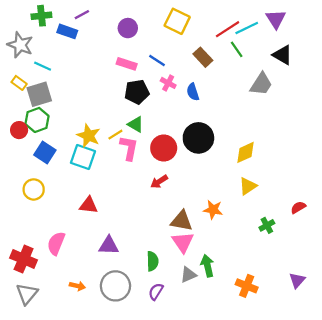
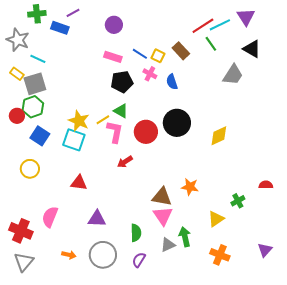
yellow square: (177, 21) -> (158, 56), moved, size x0.6
red arrow: (159, 182) -> (125, 162), moved
yellow triangle: (248, 186) -> (216, 219), moved
red semicircle: (298, 207) -> (266, 185), turned 32

